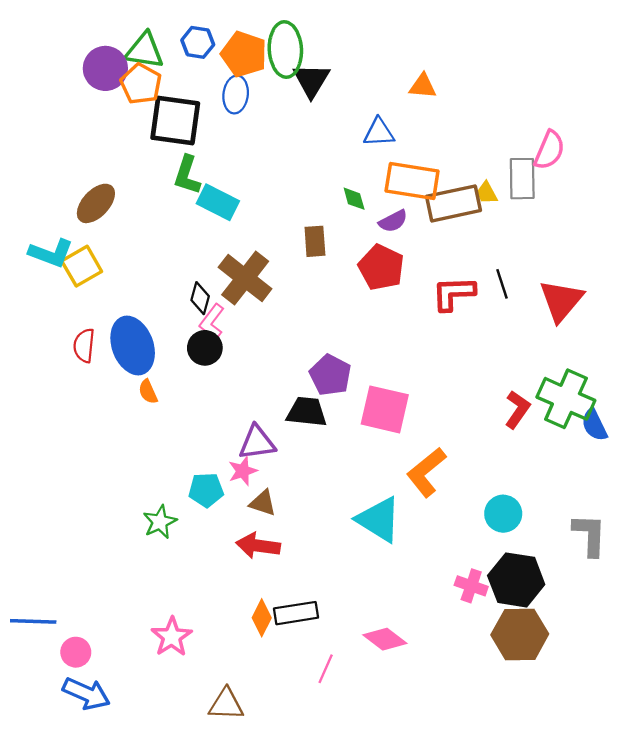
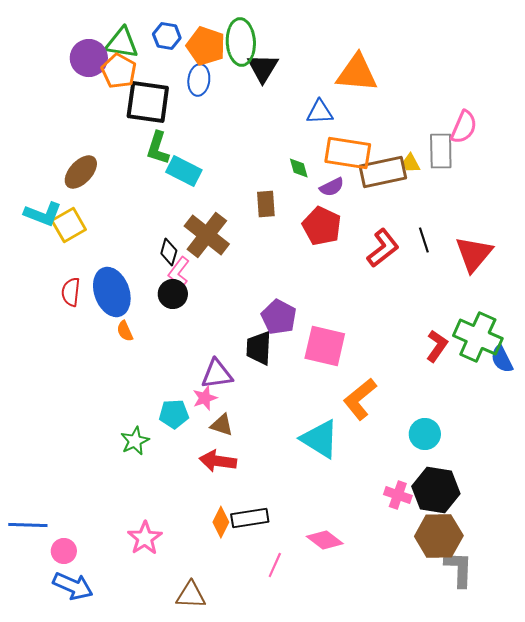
orange triangle: (423, 86) -> (357, 73), size x1.8
red L-shape: (453, 293) -> (383, 248), turned 144
black trapezoid: (307, 412) -> (259, 348), turned -93
gray L-shape: (590, 535) -> (459, 569), moved

